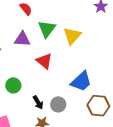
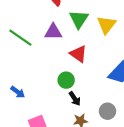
green circle: (13, 85) -> (66, 80), moved
gray circle: (58, 104) -> (107, 111), moved

